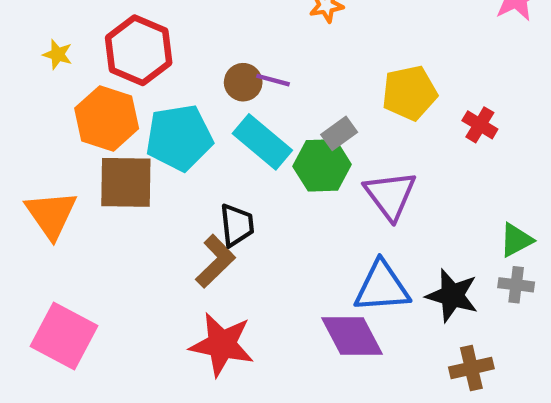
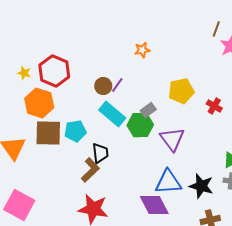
yellow star: (58, 54) -> (24, 73), moved
purple line: (273, 80) -> (117, 85), turned -70
cyan pentagon: (179, 138) -> (75, 131), moved, size x0.7

